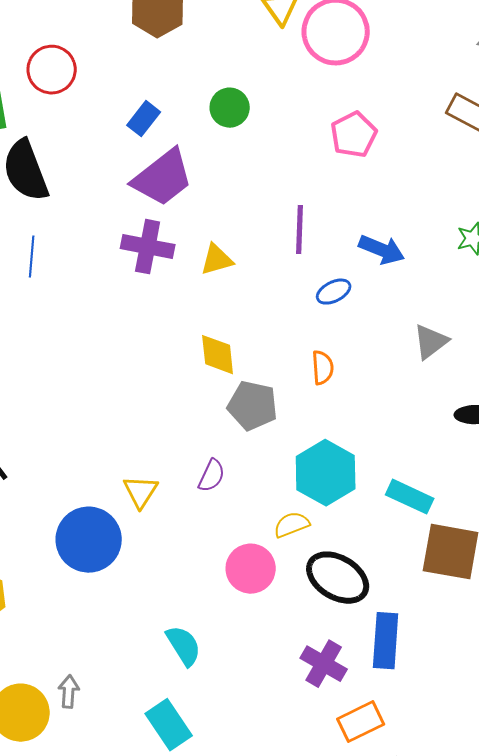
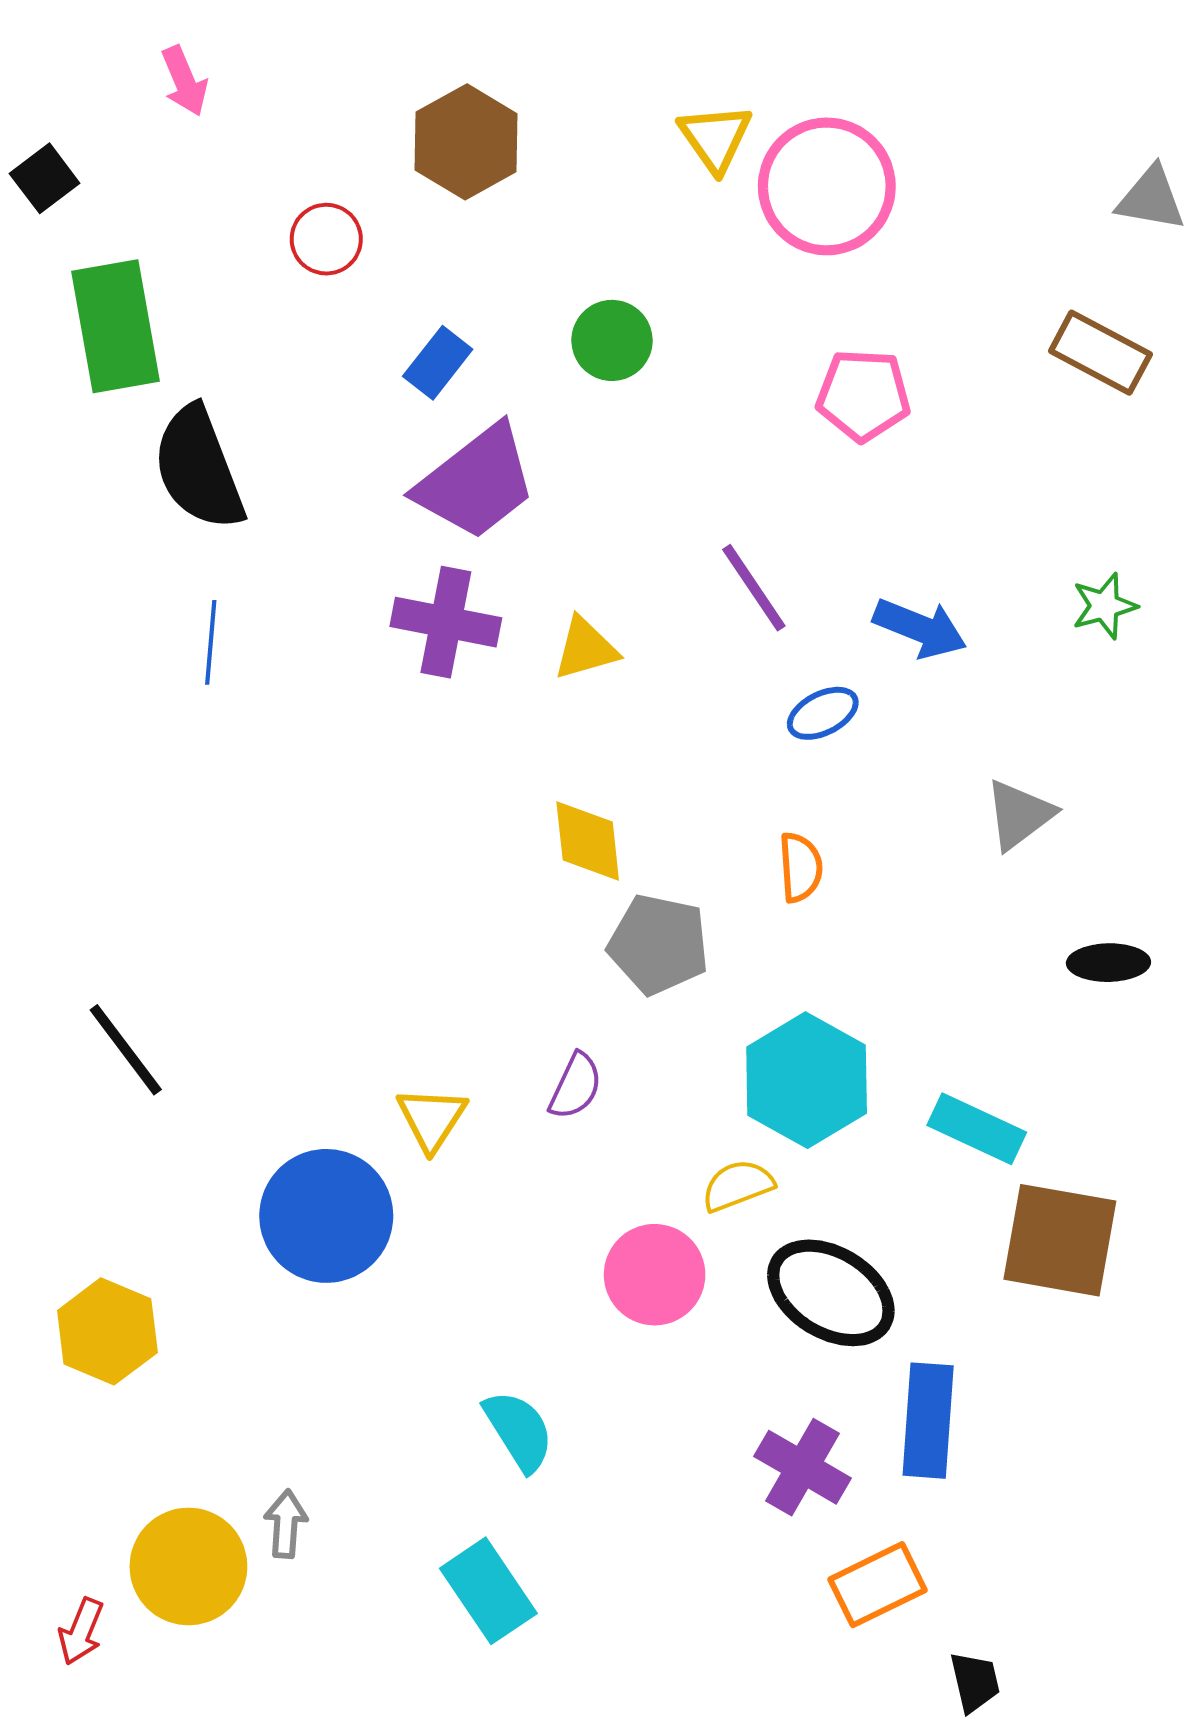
red circle: (52, 70) -> (326, 239), moved, size x0.7
pink pentagon: (354, 135) -> (863, 395), turned 30
purple line: (300, 230) -> (754, 588), turned -36

